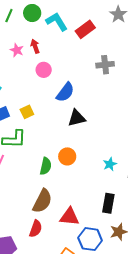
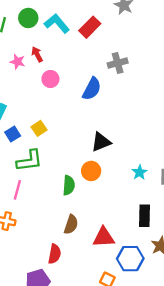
blue semicircle: (65, 92) -> (92, 89), moved
black triangle: (77, 118) -> (101, 142), moved
brown semicircle: (42, 201) -> (71, 224), size x0.7
red semicircle: (36, 229) -> (55, 254), moved

